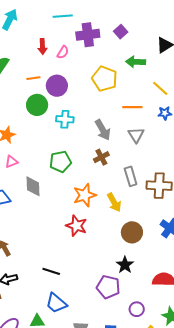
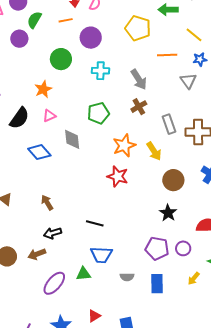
orange line: (33, 78) -> (66, 20), moved
green circle: (37, 105) -> (61, 59), moved
gray triangle: (136, 135) -> (188, 81), moved
purple pentagon: (108, 287) -> (157, 248), moved
blue trapezoid: (56, 303) -> (101, 255), turned -35
purple circle: (137, 309) -> (183, 248), moved

